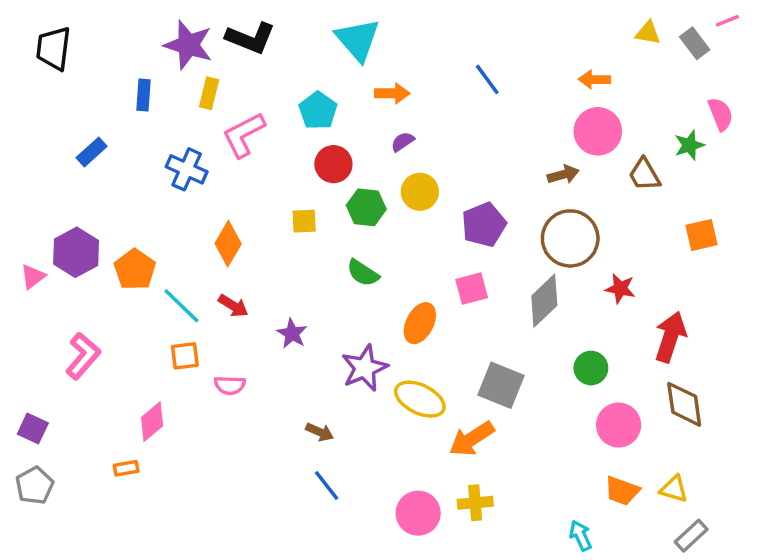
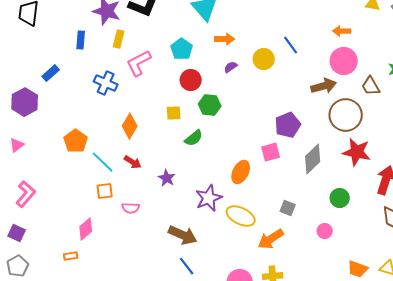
blue line: (487, 79) -> (291, 45), moved
brown arrow: (563, 175) -> (324, 86), size x1.4
yellow circle: (420, 192) -> (264, 59), moved
purple pentagon: (484, 225) -> (288, 125), moved
brown circle: (570, 238) -> (346, 115), moved
purple hexagon: (76, 252) -> (25, 102), moved
green semicircle: (363, 273) -> (194, 138), moved, turned -72
red star: (620, 289) -> (357, 152), size x1.6
pink L-shape: (83, 356) -> (26, 194), moved
gray square: (501, 385) -> (288, 208), size x0.6
pink circle: (619, 425) -> (325, 231), moved, size x0.6
brown arrow: (320, 432) -> (183, 235), size x1.8

